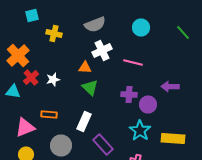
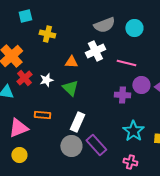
gray semicircle: (95, 24) -> (104, 25), moved
orange triangle: (85, 68) -> (71, 62), moved
green triangle: (90, 88) -> (70, 88), moved
purple circle: (148, 104) -> (141, 85), moved
gray circle: (61, 146) -> (71, 146), moved

